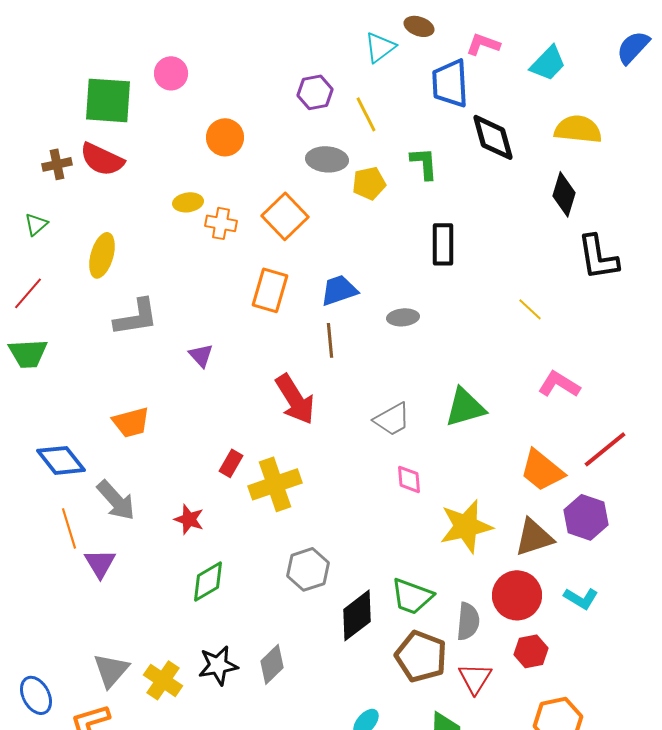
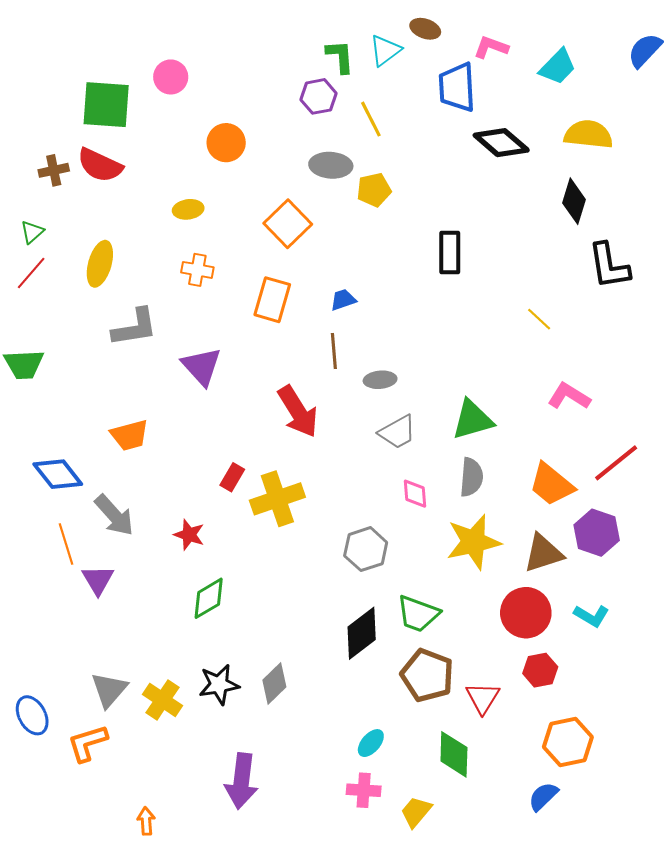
black diamond: (493, 137) -> (501, 143), turned -34
green L-shape: (424, 163) -> (340, 56), moved
orange cross: (221, 223) -> (197, 270), moved
blue trapezoid: (339, 290) -> (343, 300), size x0.7
red line: (28, 293) -> (31, 273), moved
gray ellipse: (403, 317) -> (380, 380), moved
purple triangle: (201, 355) -> (201, 366), size x1.6
gray hexagon: (308, 569) -> (366, 549), moved
gray semicircle: (468, 621) -> (471, 477), moved

